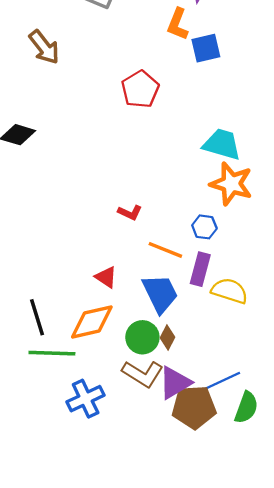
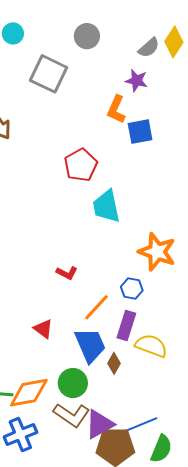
cyan trapezoid: (222, 144) -> (106, 206), moved, turned -120
orange line: (165, 250) -> (97, 307), turned -72
orange diamond: (92, 322) -> (29, 393), moved
brown diamond: (167, 338) -> (114, 363), moved

